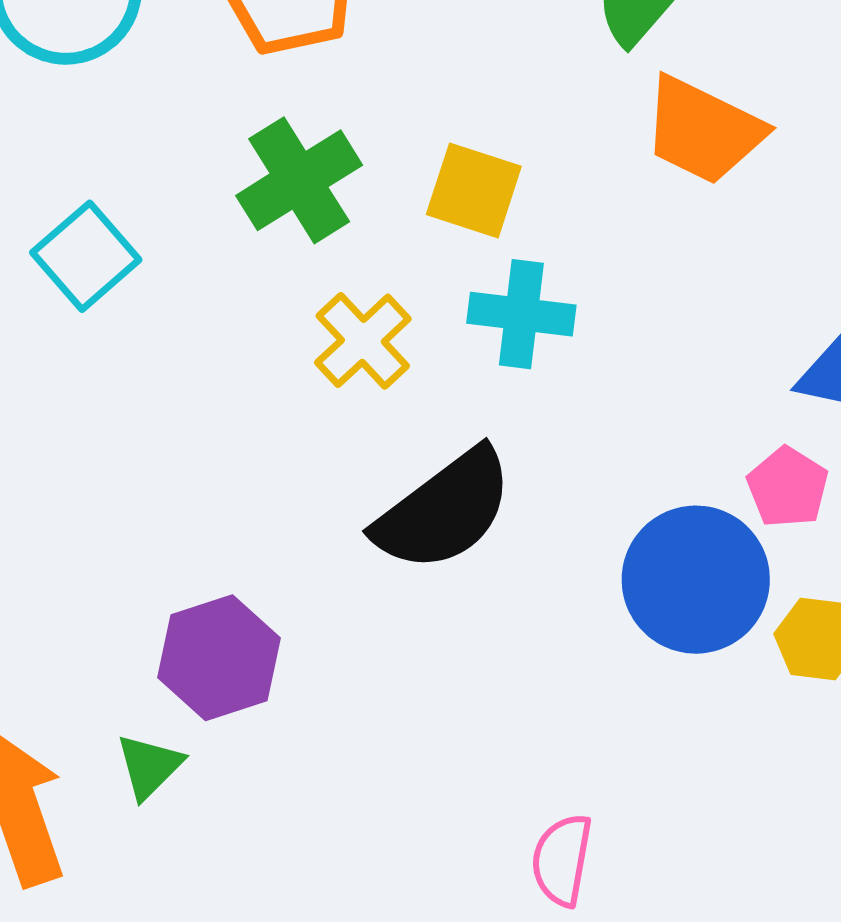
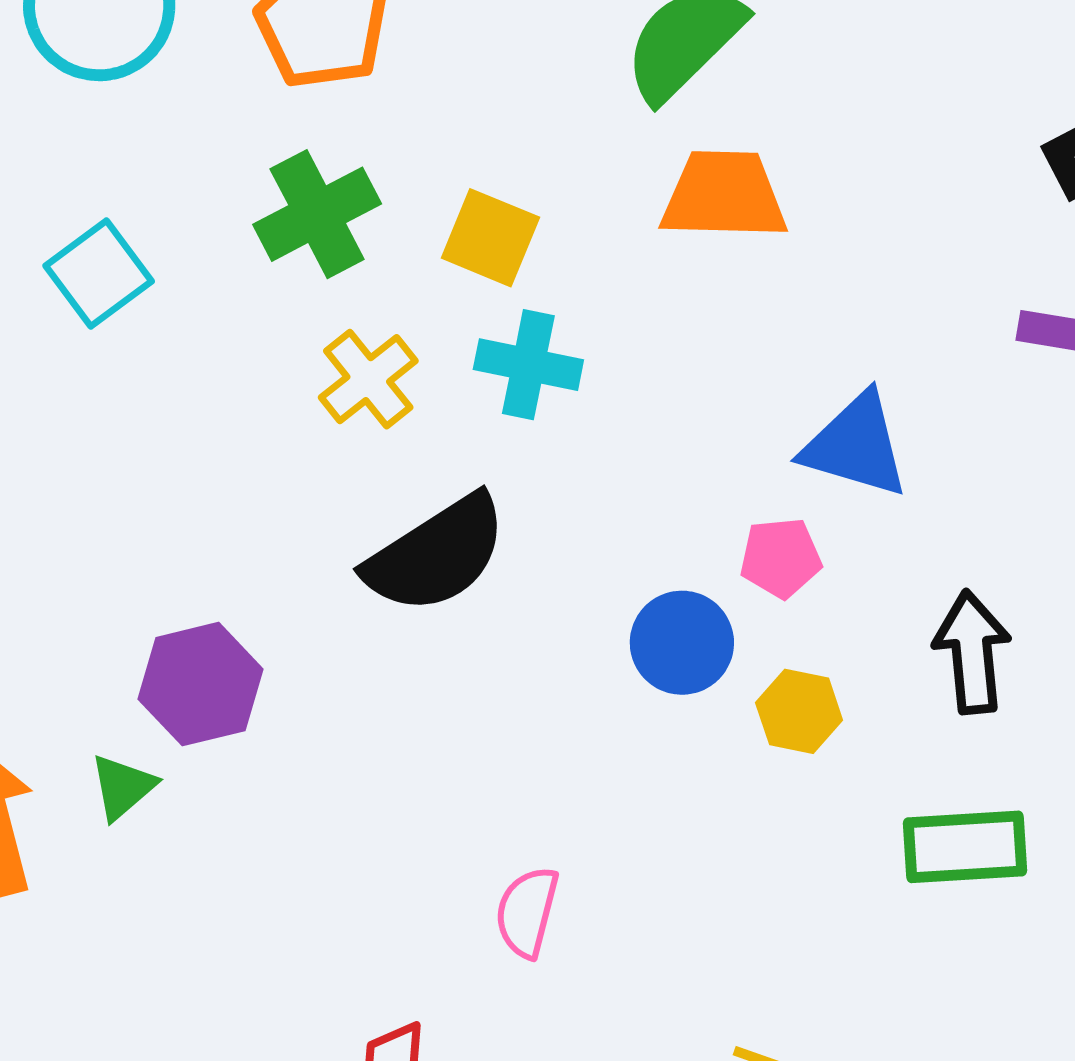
orange trapezoid: (703, 130) -> (724, 195), turned 151
pink pentagon: (788, 487) -> (781, 558), turned 30
blue circle: (696, 580) -> (682, 643), size x0.7

